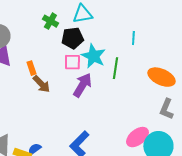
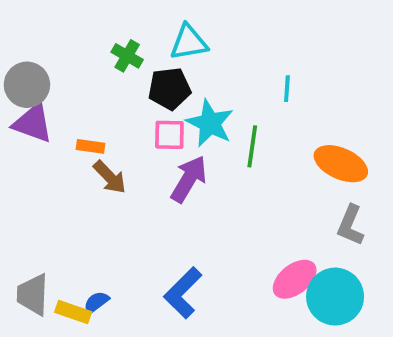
orange rectangle: (31, 68) -> (91, 146), turned -64

